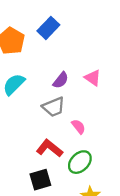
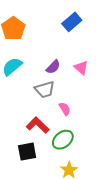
blue rectangle: (48, 28) -> (72, 22), moved

